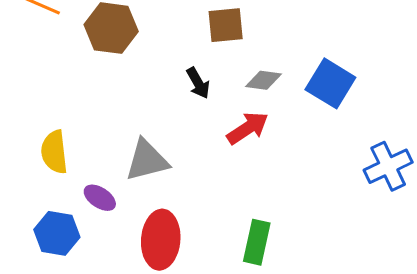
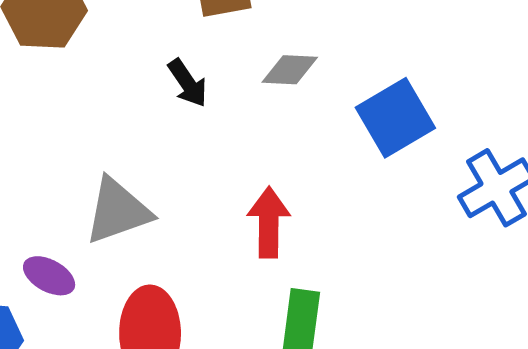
blue square: (330, 83) -> (395, 118), moved, turned 33
red arrow: (248, 128) -> (269, 222), moved, turned -51

